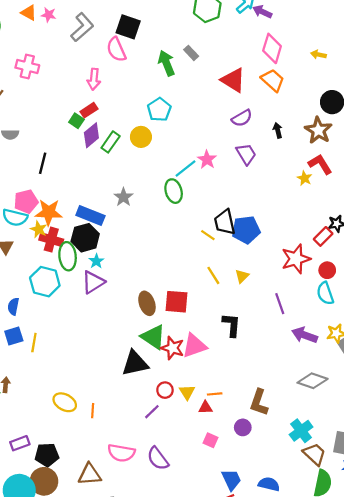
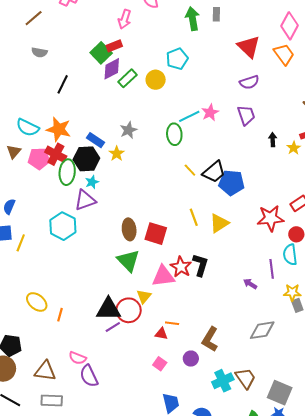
gray rectangle: (191, 53) -> (216, 14), turned 32
green square: (76, 121) -> (101, 53), size x1.5
black arrow: (278, 130) -> (273, 140), moved
pink pentagon: (26, 201) -> (39, 159), moved
blue rectangle: (90, 215) -> (95, 140), size x0.7
black trapezoid: (225, 222) -> (214, 172), turned -130
yellow star: (39, 229) -> (117, 154), moved
yellow line: (208, 235) -> (190, 170), moved
yellow triangle: (242, 276) -> (219, 223), size x1.5
cyan hexagon: (45, 282) -> (63, 226), moved
purple line: (280, 304) -> (272, 269), moved
purple arrow: (305, 335) -> (250, 284), moved, size x0.6
red star: (172, 348) -> (181, 267), moved
black triangle: (135, 363) -> (108, 309), moved
gray diamond: (313, 381) -> (262, 330), turned -40
red circle: (165, 390) -> (129, 310), size x1.6
yellow triangle: (187, 392) -> (144, 296), moved
cyan cross: (301, 431) -> (223, 381), moved
pink semicircle: (121, 453) -> (78, 358), size x0.7
brown trapezoid: (314, 454) -> (245, 378), moved
purple semicircle: (158, 459) -> (89, 376), moved

